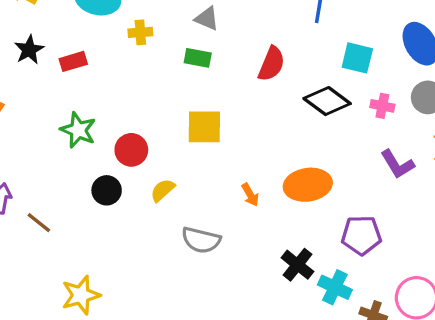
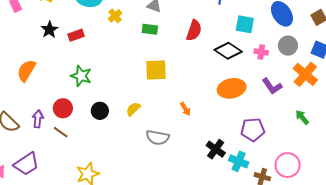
yellow cross: (140, 32) -> (115, 16), turned -32
red circle: (131, 150) -> (63, 108), moved
orange ellipse: (308, 185) -> (232, 88), moved

